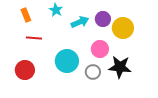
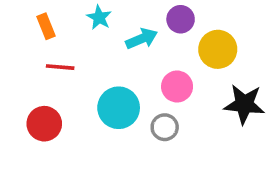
purple circle: (103, 19) -> (181, 19), moved
black star: (120, 67) -> (244, 104), moved

